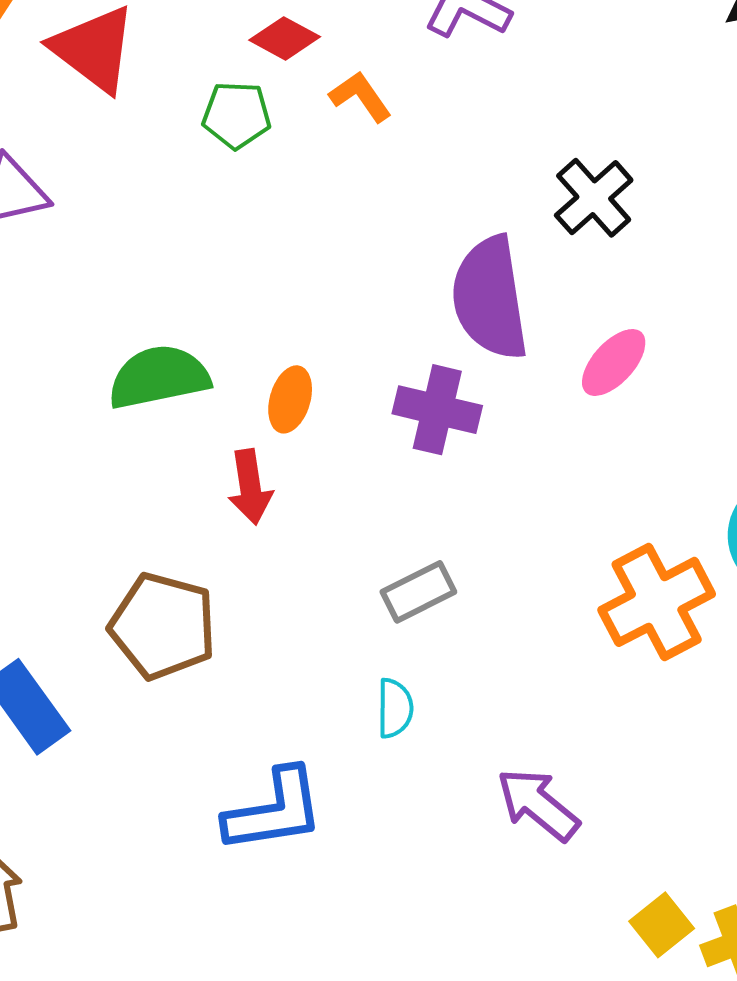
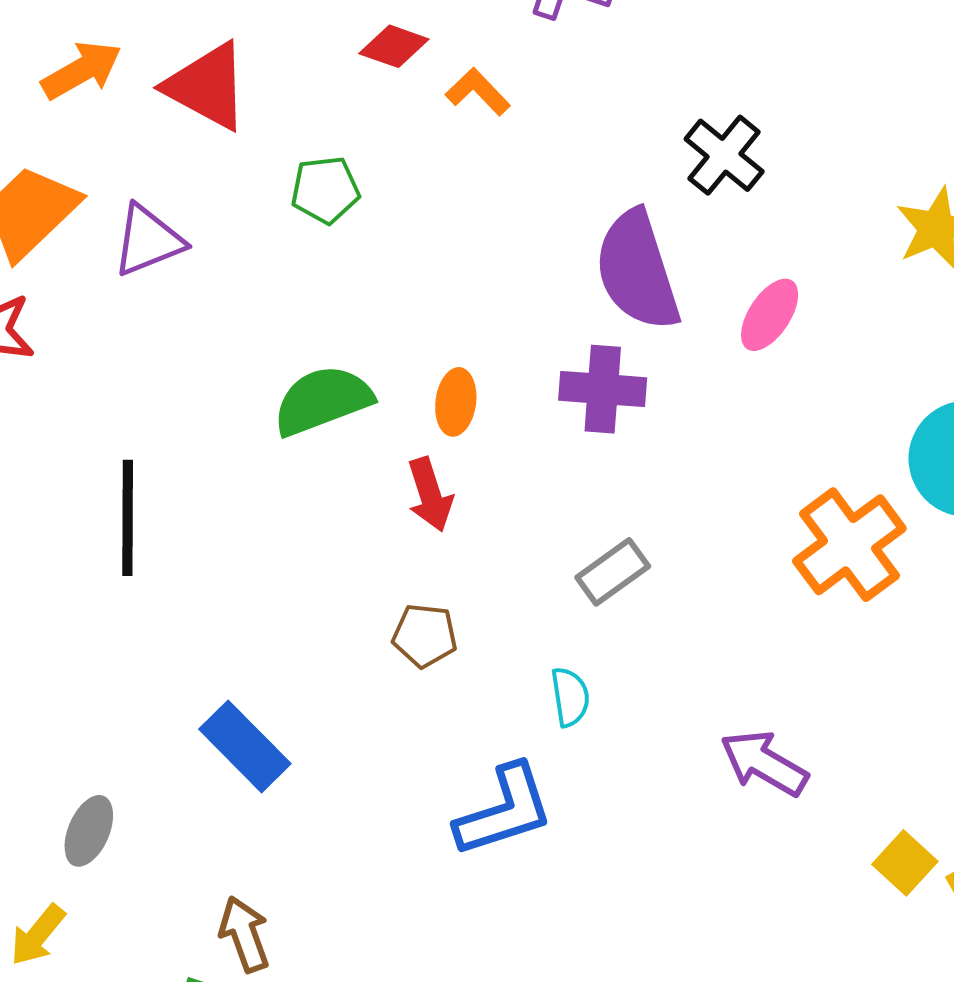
green pentagon: (237, 115) -> (325, 190), moved
brown pentagon: (163, 626) -> (425, 636), moved, size x0.6
cyan semicircle: (395, 708) -> (570, 697), moved

